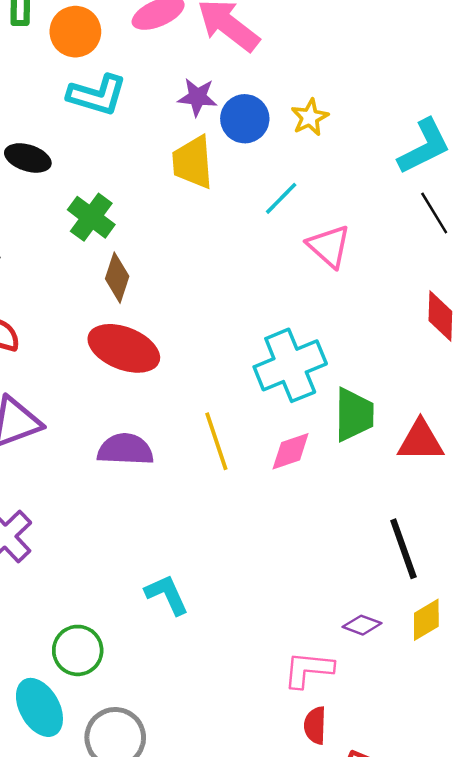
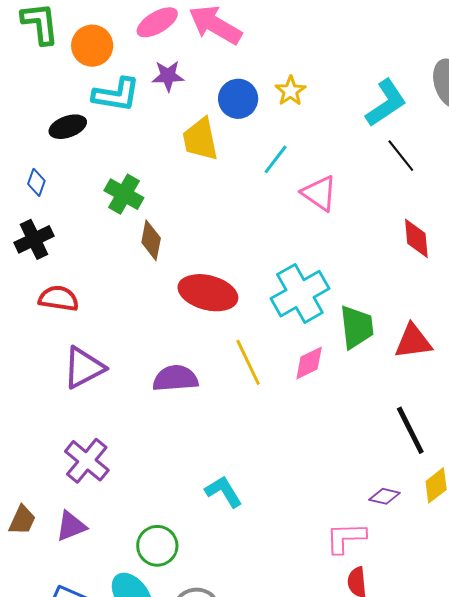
purple star: (197, 97) -> (168, 76), moved
black ellipse: (28, 158) -> (68, 127), moved, turned -30
red ellipse: (124, 348) -> (208, 293), moved

